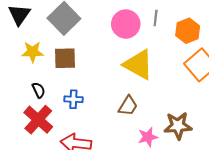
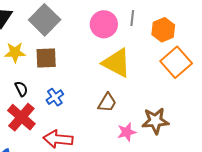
blue cross: (73, 99) -> (55, 97), turned -36

